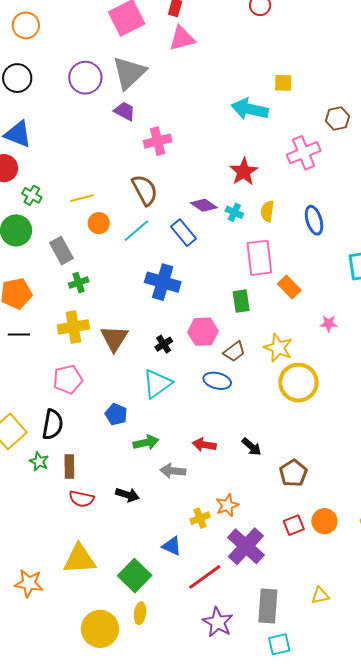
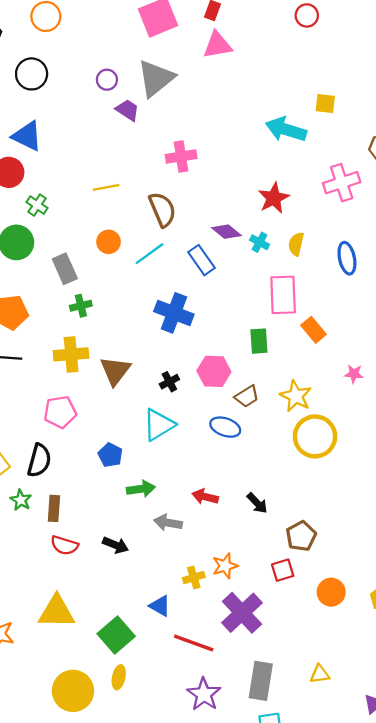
purple circle: (85, 78) -> (107, 80), size x0.6
purple trapezoid: (125, 111) -> (128, 110), moved
yellow line: (82, 198) -> (106, 187), moved
red square: (294, 525) -> (283, 570), moved
red line: (205, 577) -> (194, 643), turned 51

